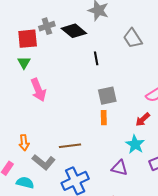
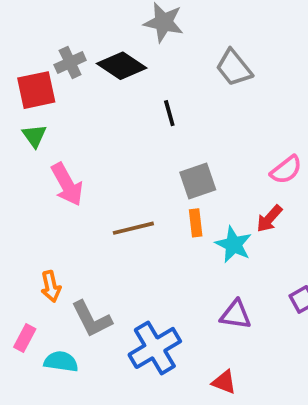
cyan star: (135, 144) -> (234, 244), moved
brown line: (70, 146) -> (133, 228), moved
gray L-shape: (44, 162) -> (92, 319), turned 30

